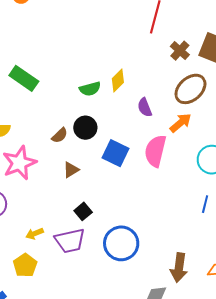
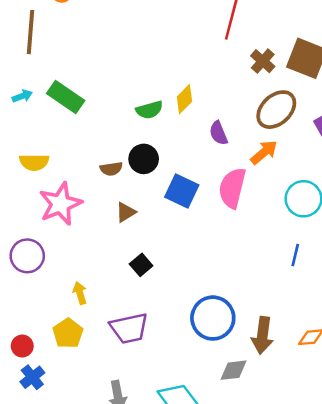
brown semicircle: (60, 135) -> (111, 169), turned 36
yellow arrow: (35, 234) -> (80, 293), turned 96
purple trapezoid: (70, 241) -> (129, 328), moved
blue circle: (121, 243) -> (213, 318), moved

